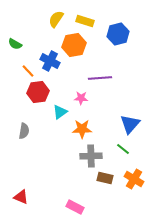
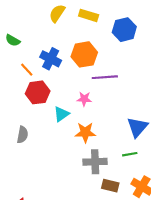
orange hexagon: (74, 45) -> (84, 54), moved
green line: (123, 149) -> (130, 154), turned -48

